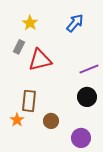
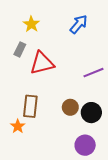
black circle: (87, 97) -> (91, 113), moved
brown circle: (51, 121) -> (70, 107), moved

